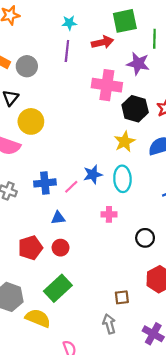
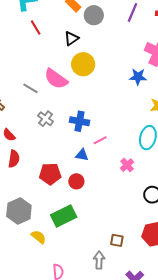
blue star: (93, 174) -> (138, 77), moved
pink line: (71, 187) -> (100, 140), moved
pink cross: (109, 214) -> (127, 165), turned 32
yellow semicircle: (38, 318) -> (39, 237), size x0.7

